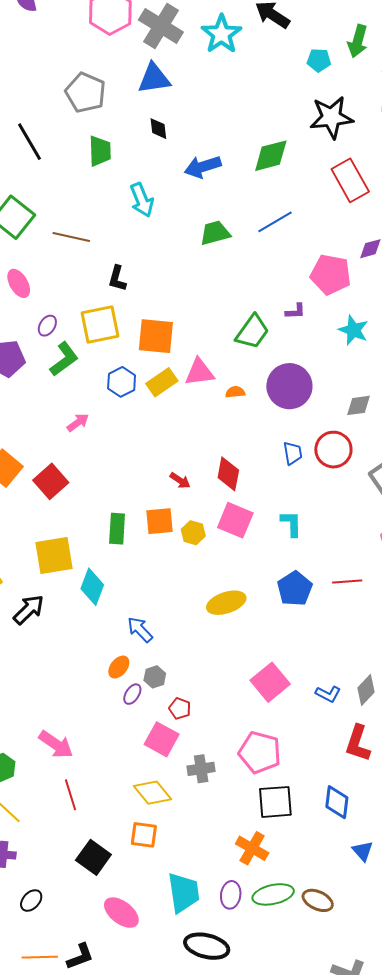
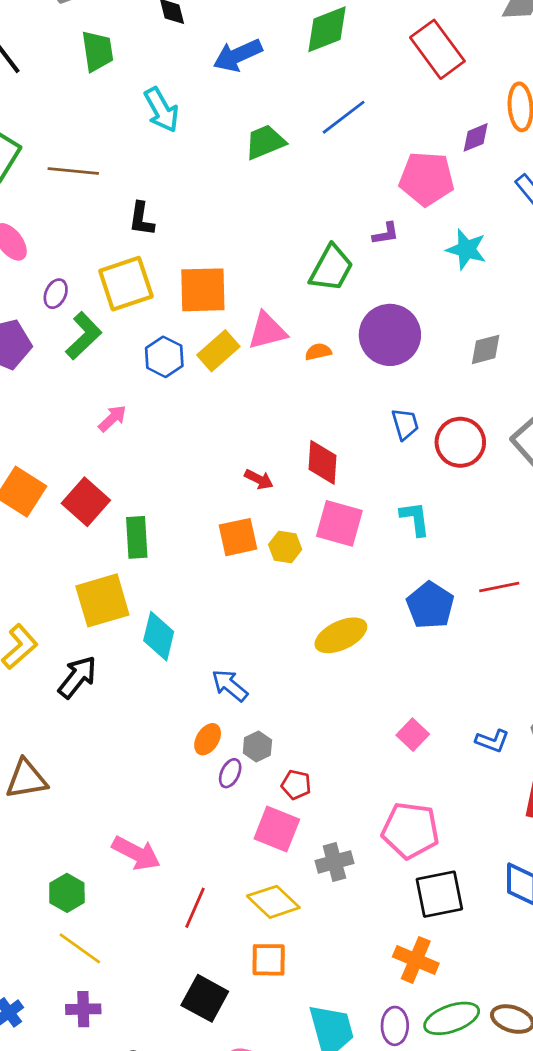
red circle: (333, 450) -> (460, 442), moved
green rectangle: (117, 529) -> (137, 537), moved
pink square: (270, 682) -> (413, 735), size x0.6
red line: (71, 795) -> (195, 908), moved, turned 48

